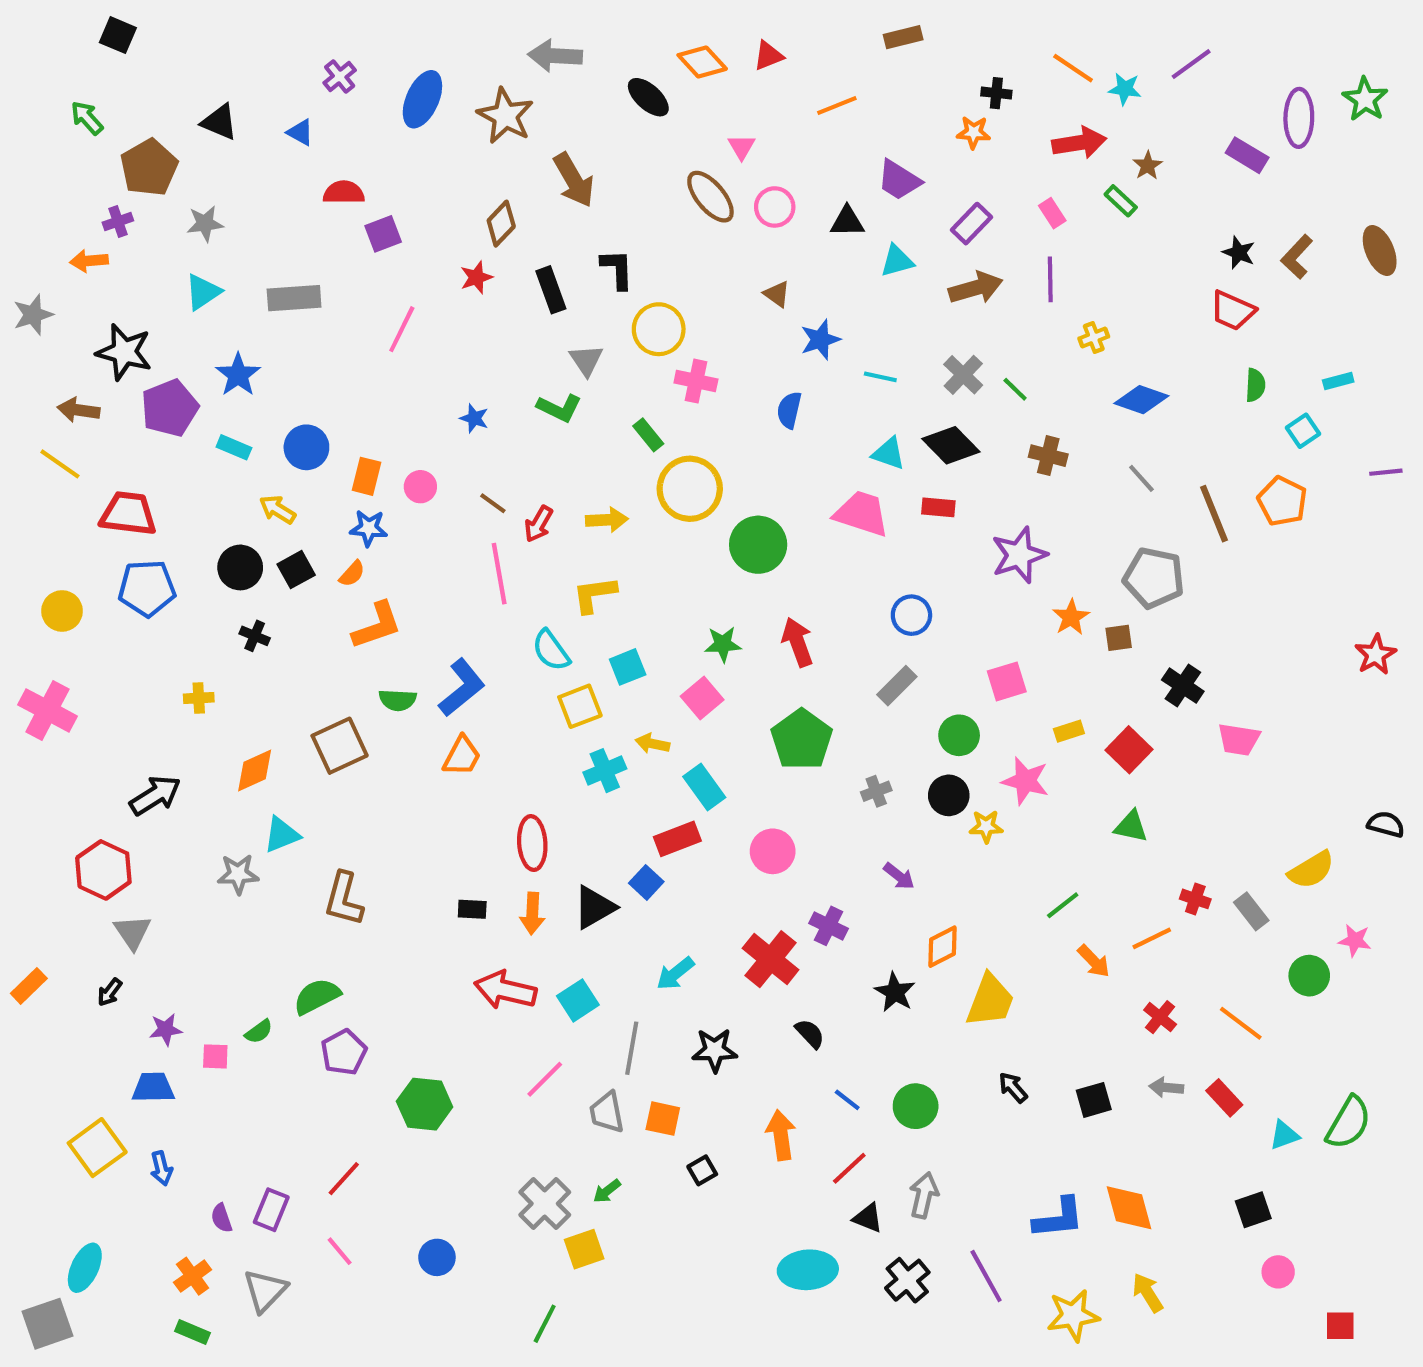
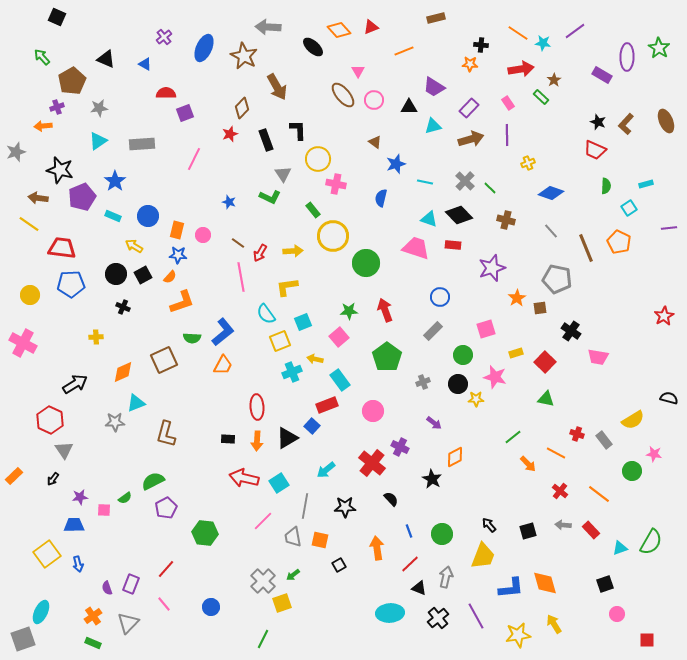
orange line: (1152, 938) -> (556, 453), turned 54
yellow trapezoid: (990, 1000) -> (483, 556), moved
blue line: (847, 1100) -> (409, 531), turned 32

